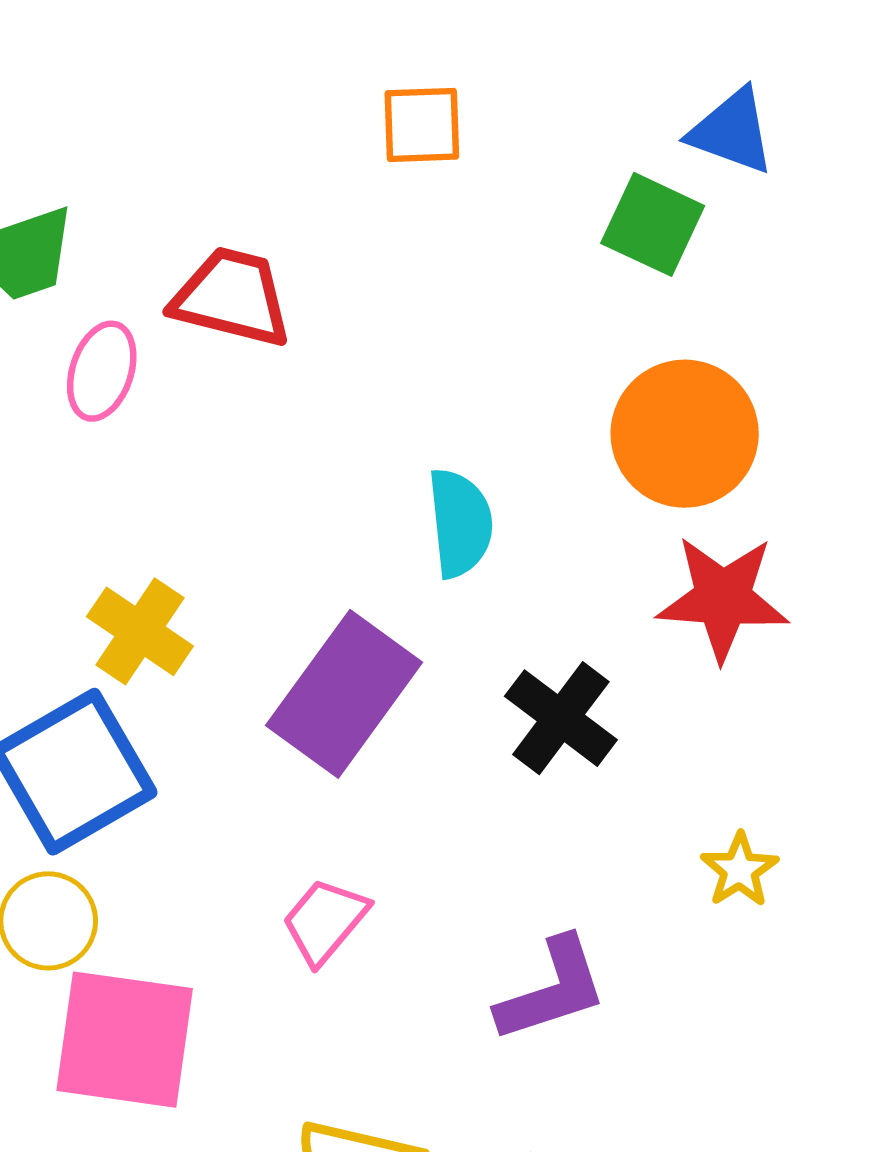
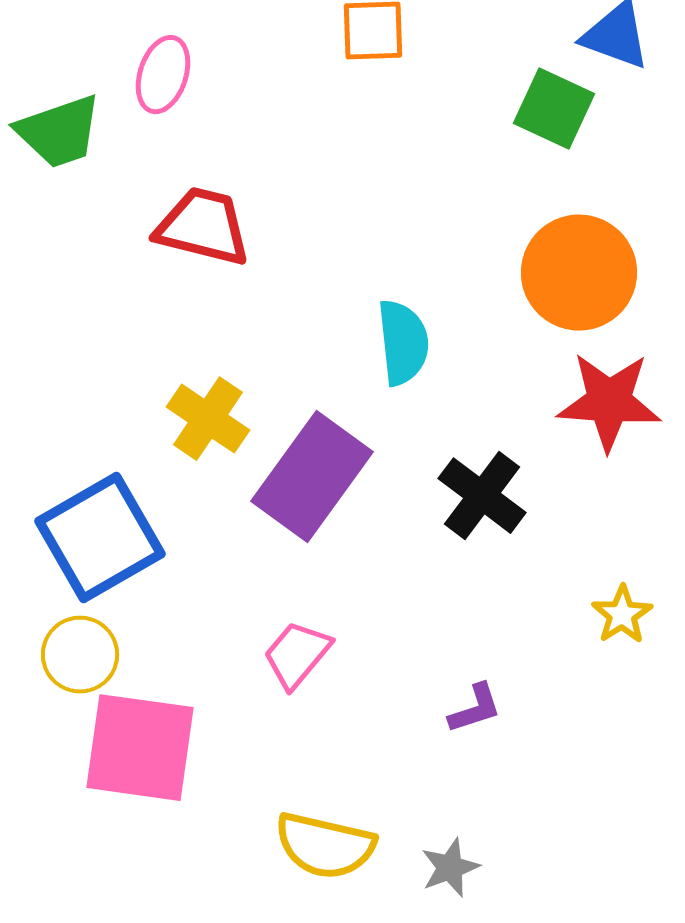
red trapezoid: (232, 297) -> (203, 227), moved
pink ellipse: (102, 371) -> (163, 75), moved
yellow cross: (140, 631) -> (208, 419), moved
purple L-shape: (552, 990) -> (475, 709), size x0.6

